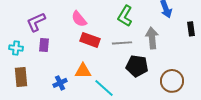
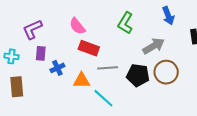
gray arrow: (152, 38) -> (154, 46), turned 65
gray line: (122, 43) -> (108, 68), moved
brown circle: (172, 81) -> (166, 72), moved
blue cross: (60, 83) -> (57, 68), moved

